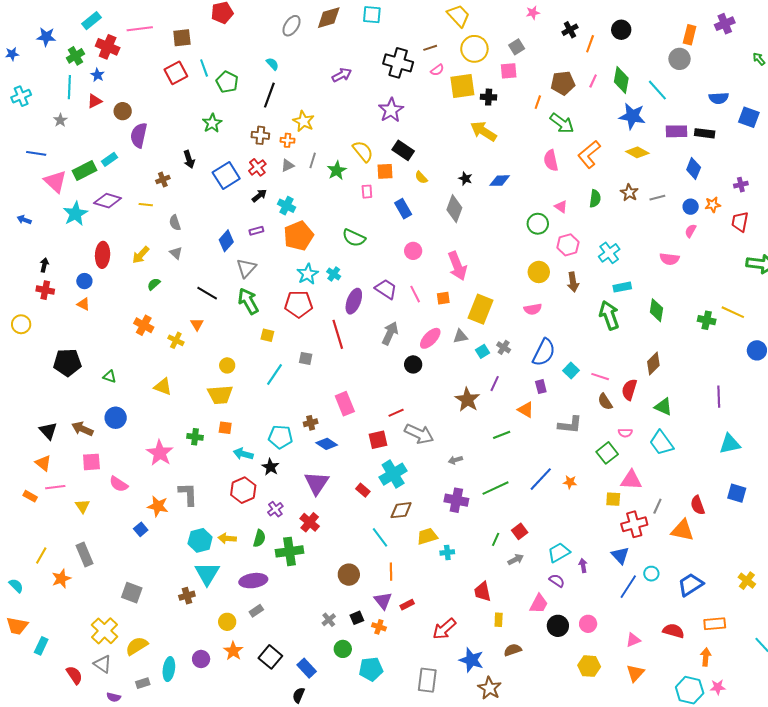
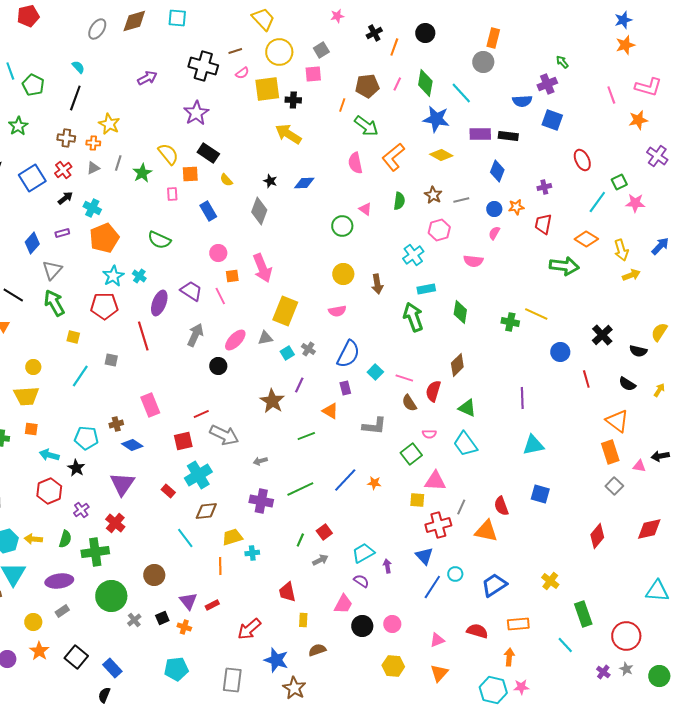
purple cross: (725, 24) -> (547, 84), moved
pink hexagon: (568, 245) -> (439, 230), moved
orange square: (443, 298) -> (232, 276), moved
orange line: (391, 572) -> (220, 566), moved
green circle: (343, 649) -> (111, 596), moved, size x1.8

